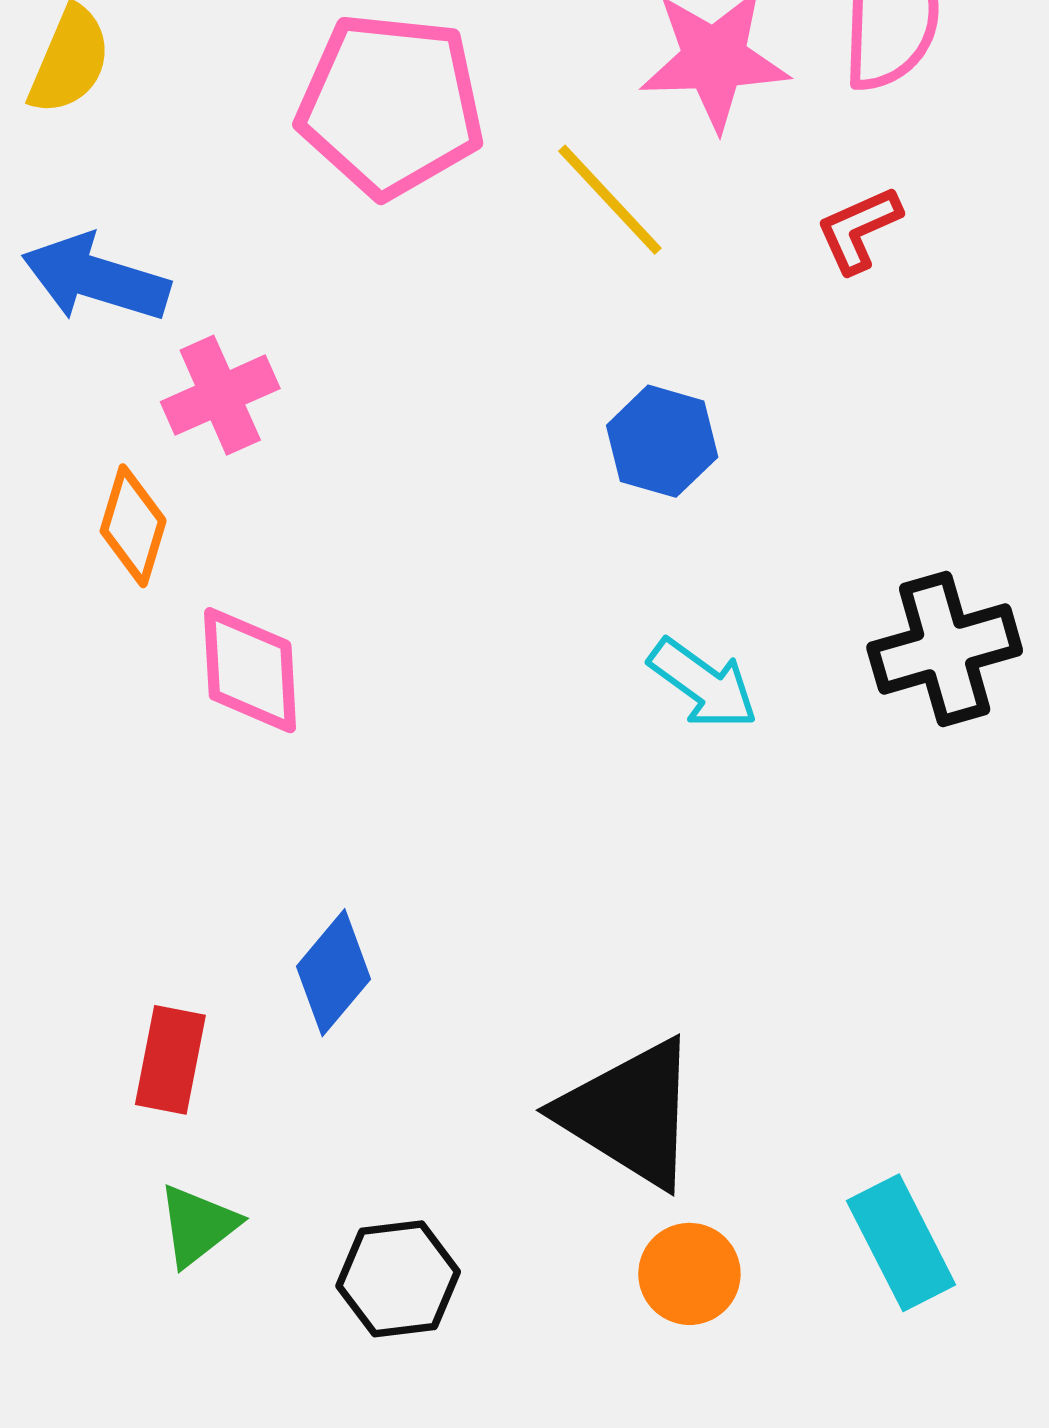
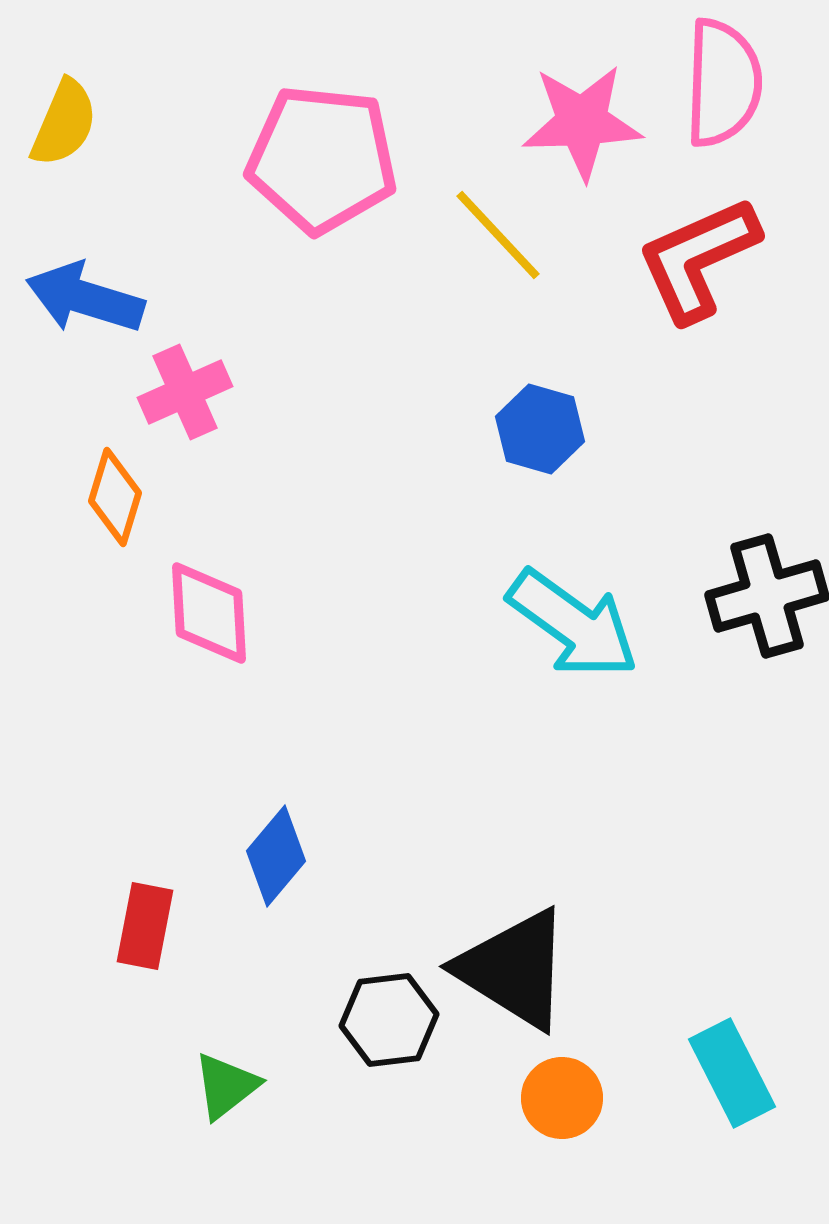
red L-shape: (859, 230) -> (698, 259), size x1.8
cyan arrow: (703, 684) -> (573, 624), size x1.5
green triangle: (198, 1225) -> (226, 1086), moved
black hexagon: (398, 1279) -> (389, 1020), moved

